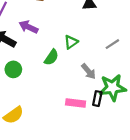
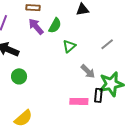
purple arrow: (28, 27) -> (36, 26), moved, turned 30
green semicircle: (51, 57) -> (55, 25), moved

